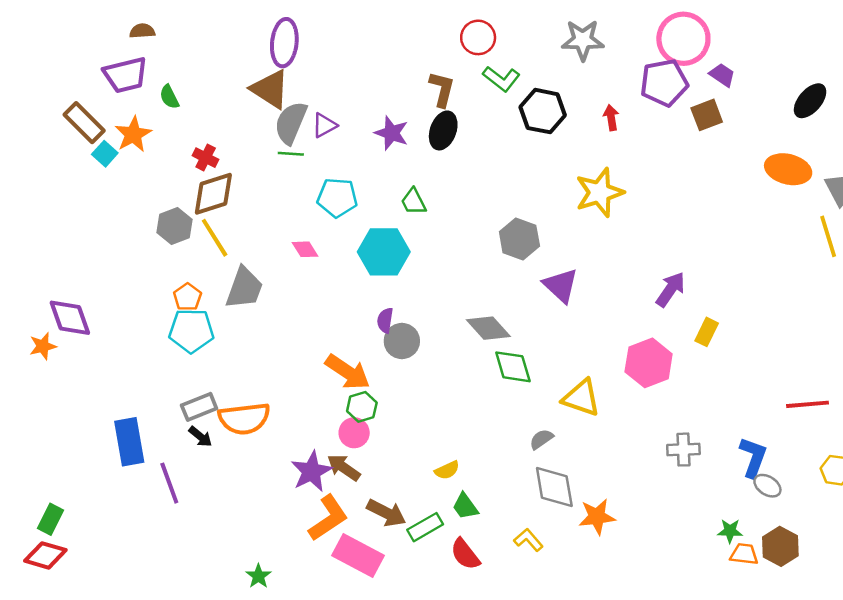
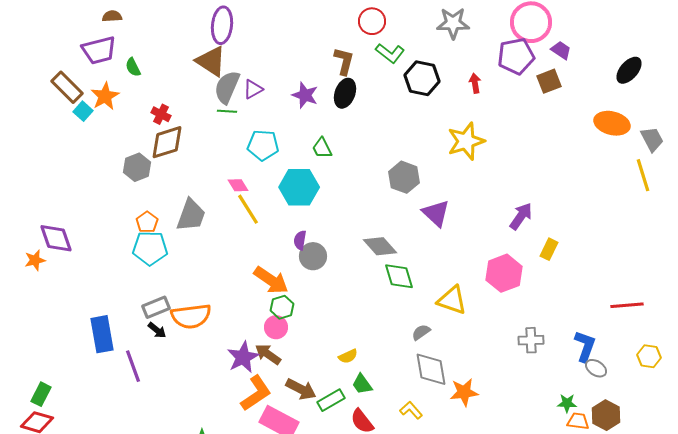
yellow line: (215, 238) -> (248, 209), moved

